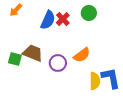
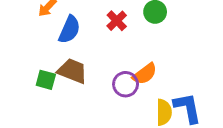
blue semicircle: (48, 20) -> (69, 30), moved
purple circle: (58, 63) -> (126, 84), moved

